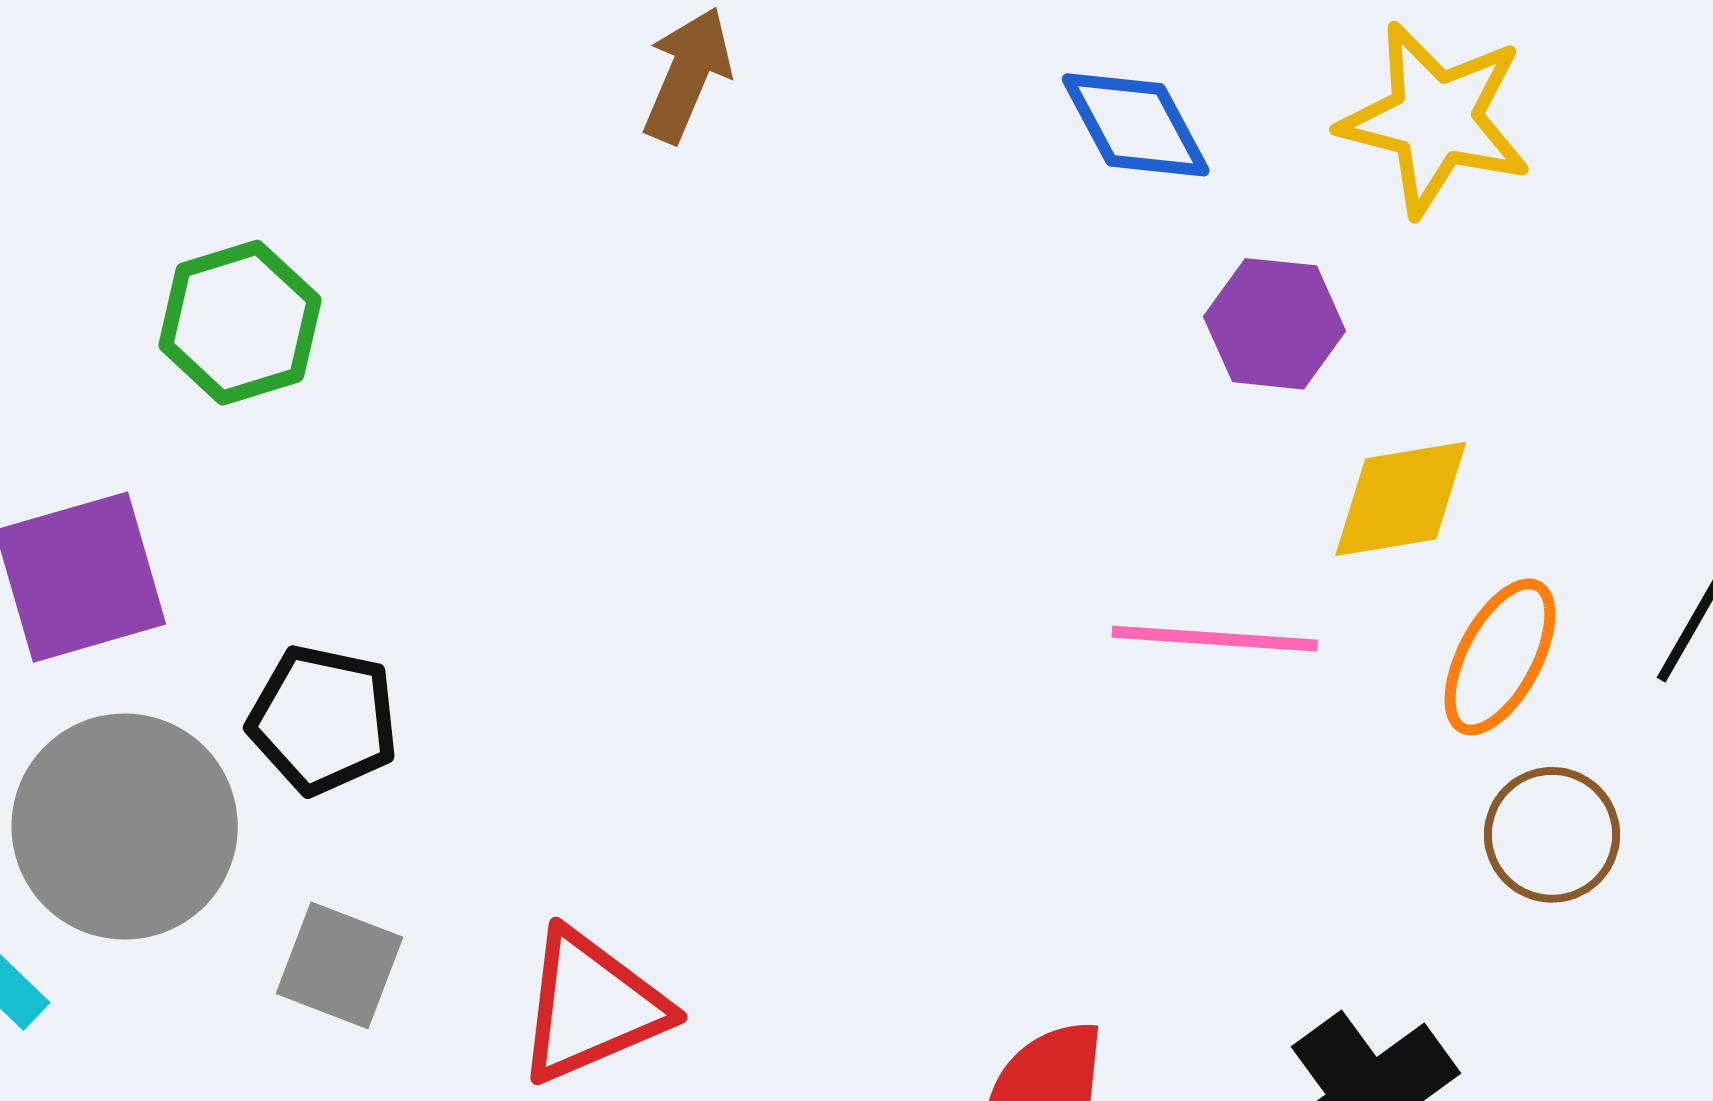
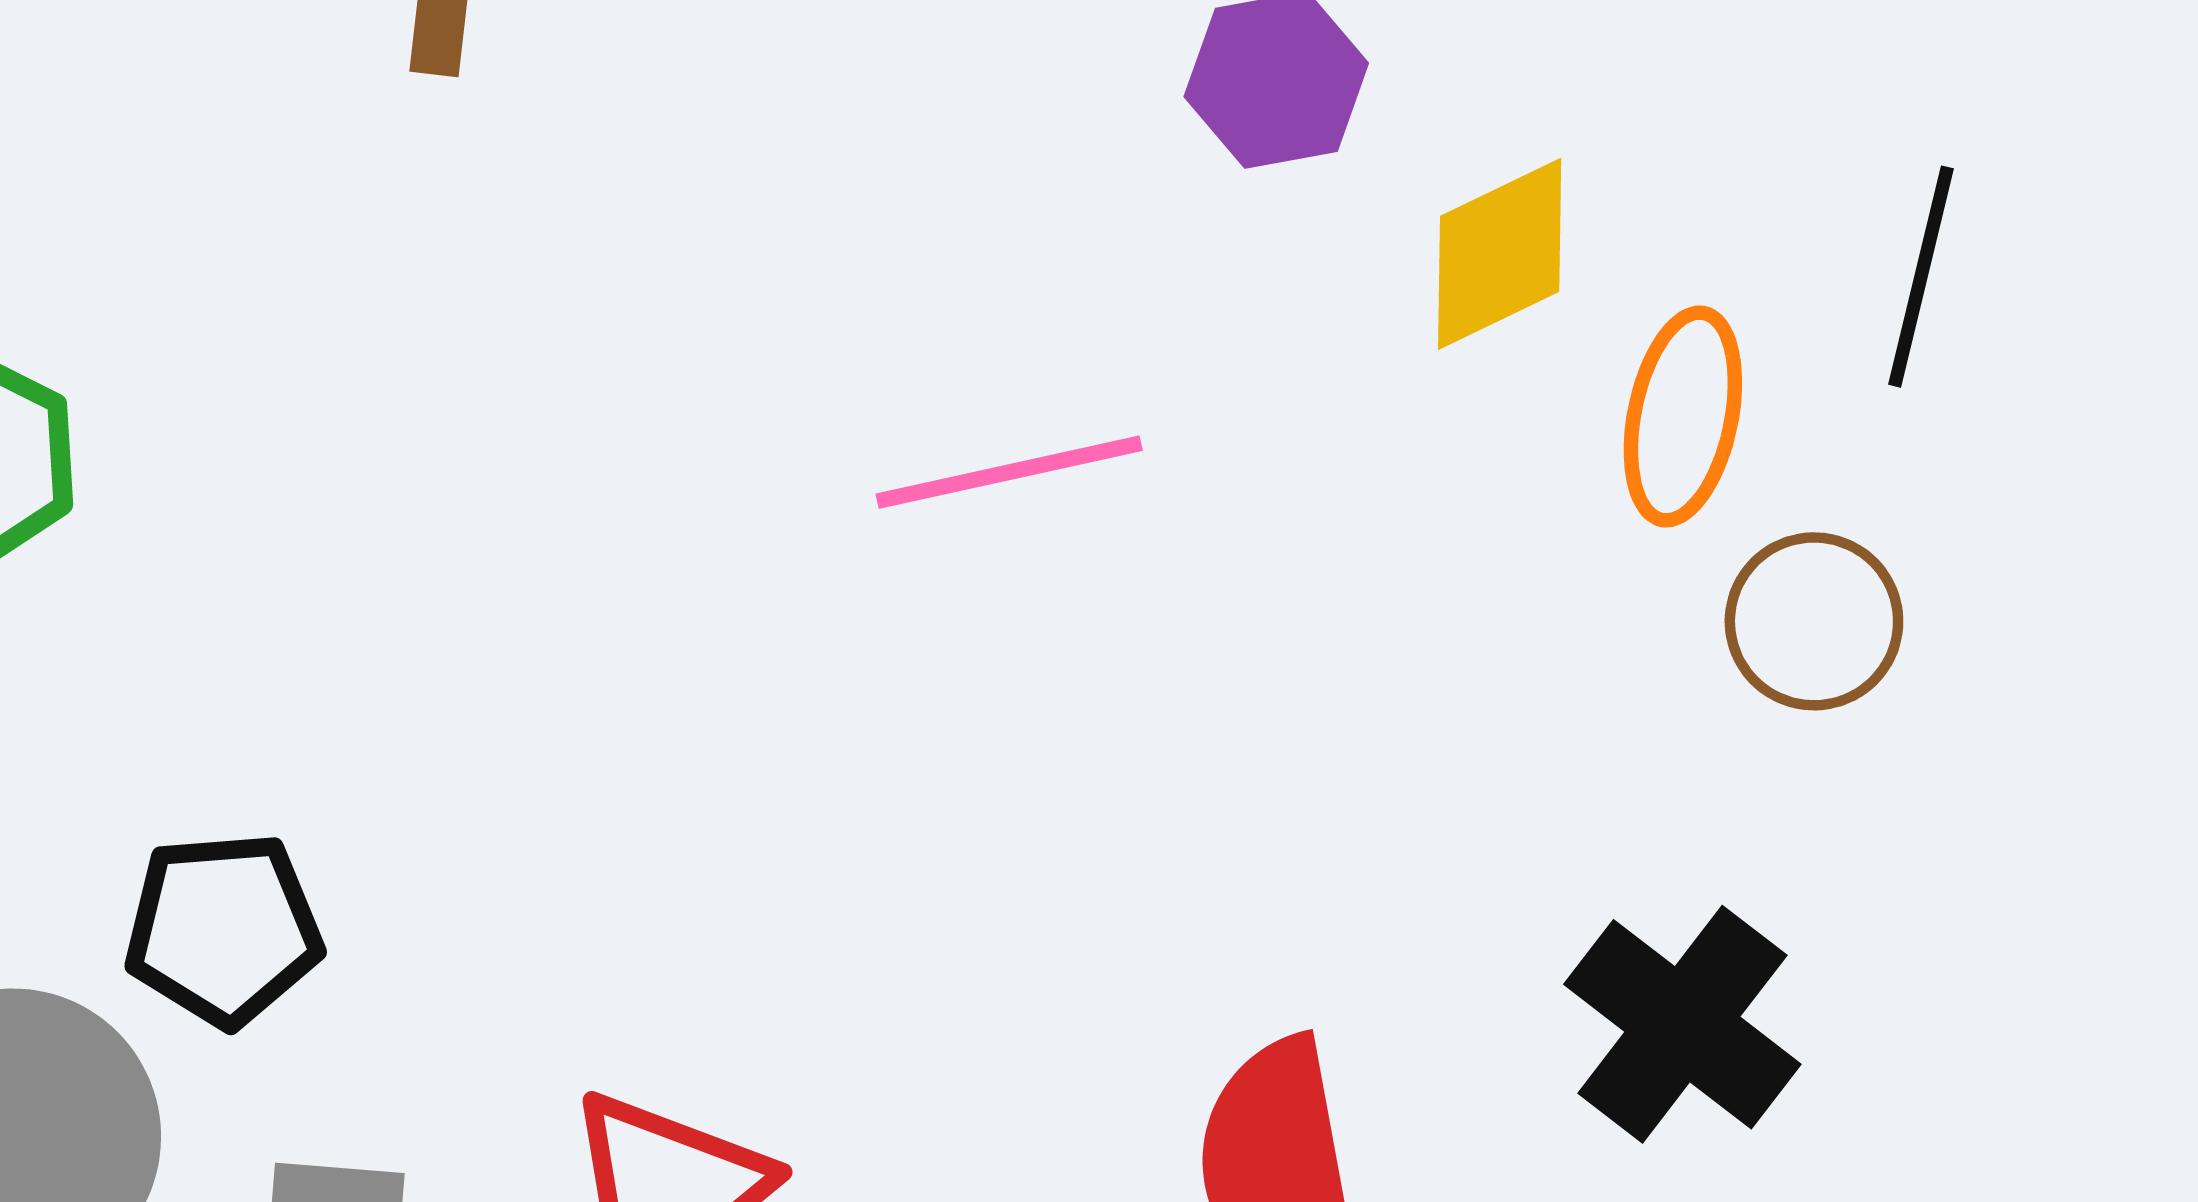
pink line: (1215, 639) -> (1009, 472), moved

